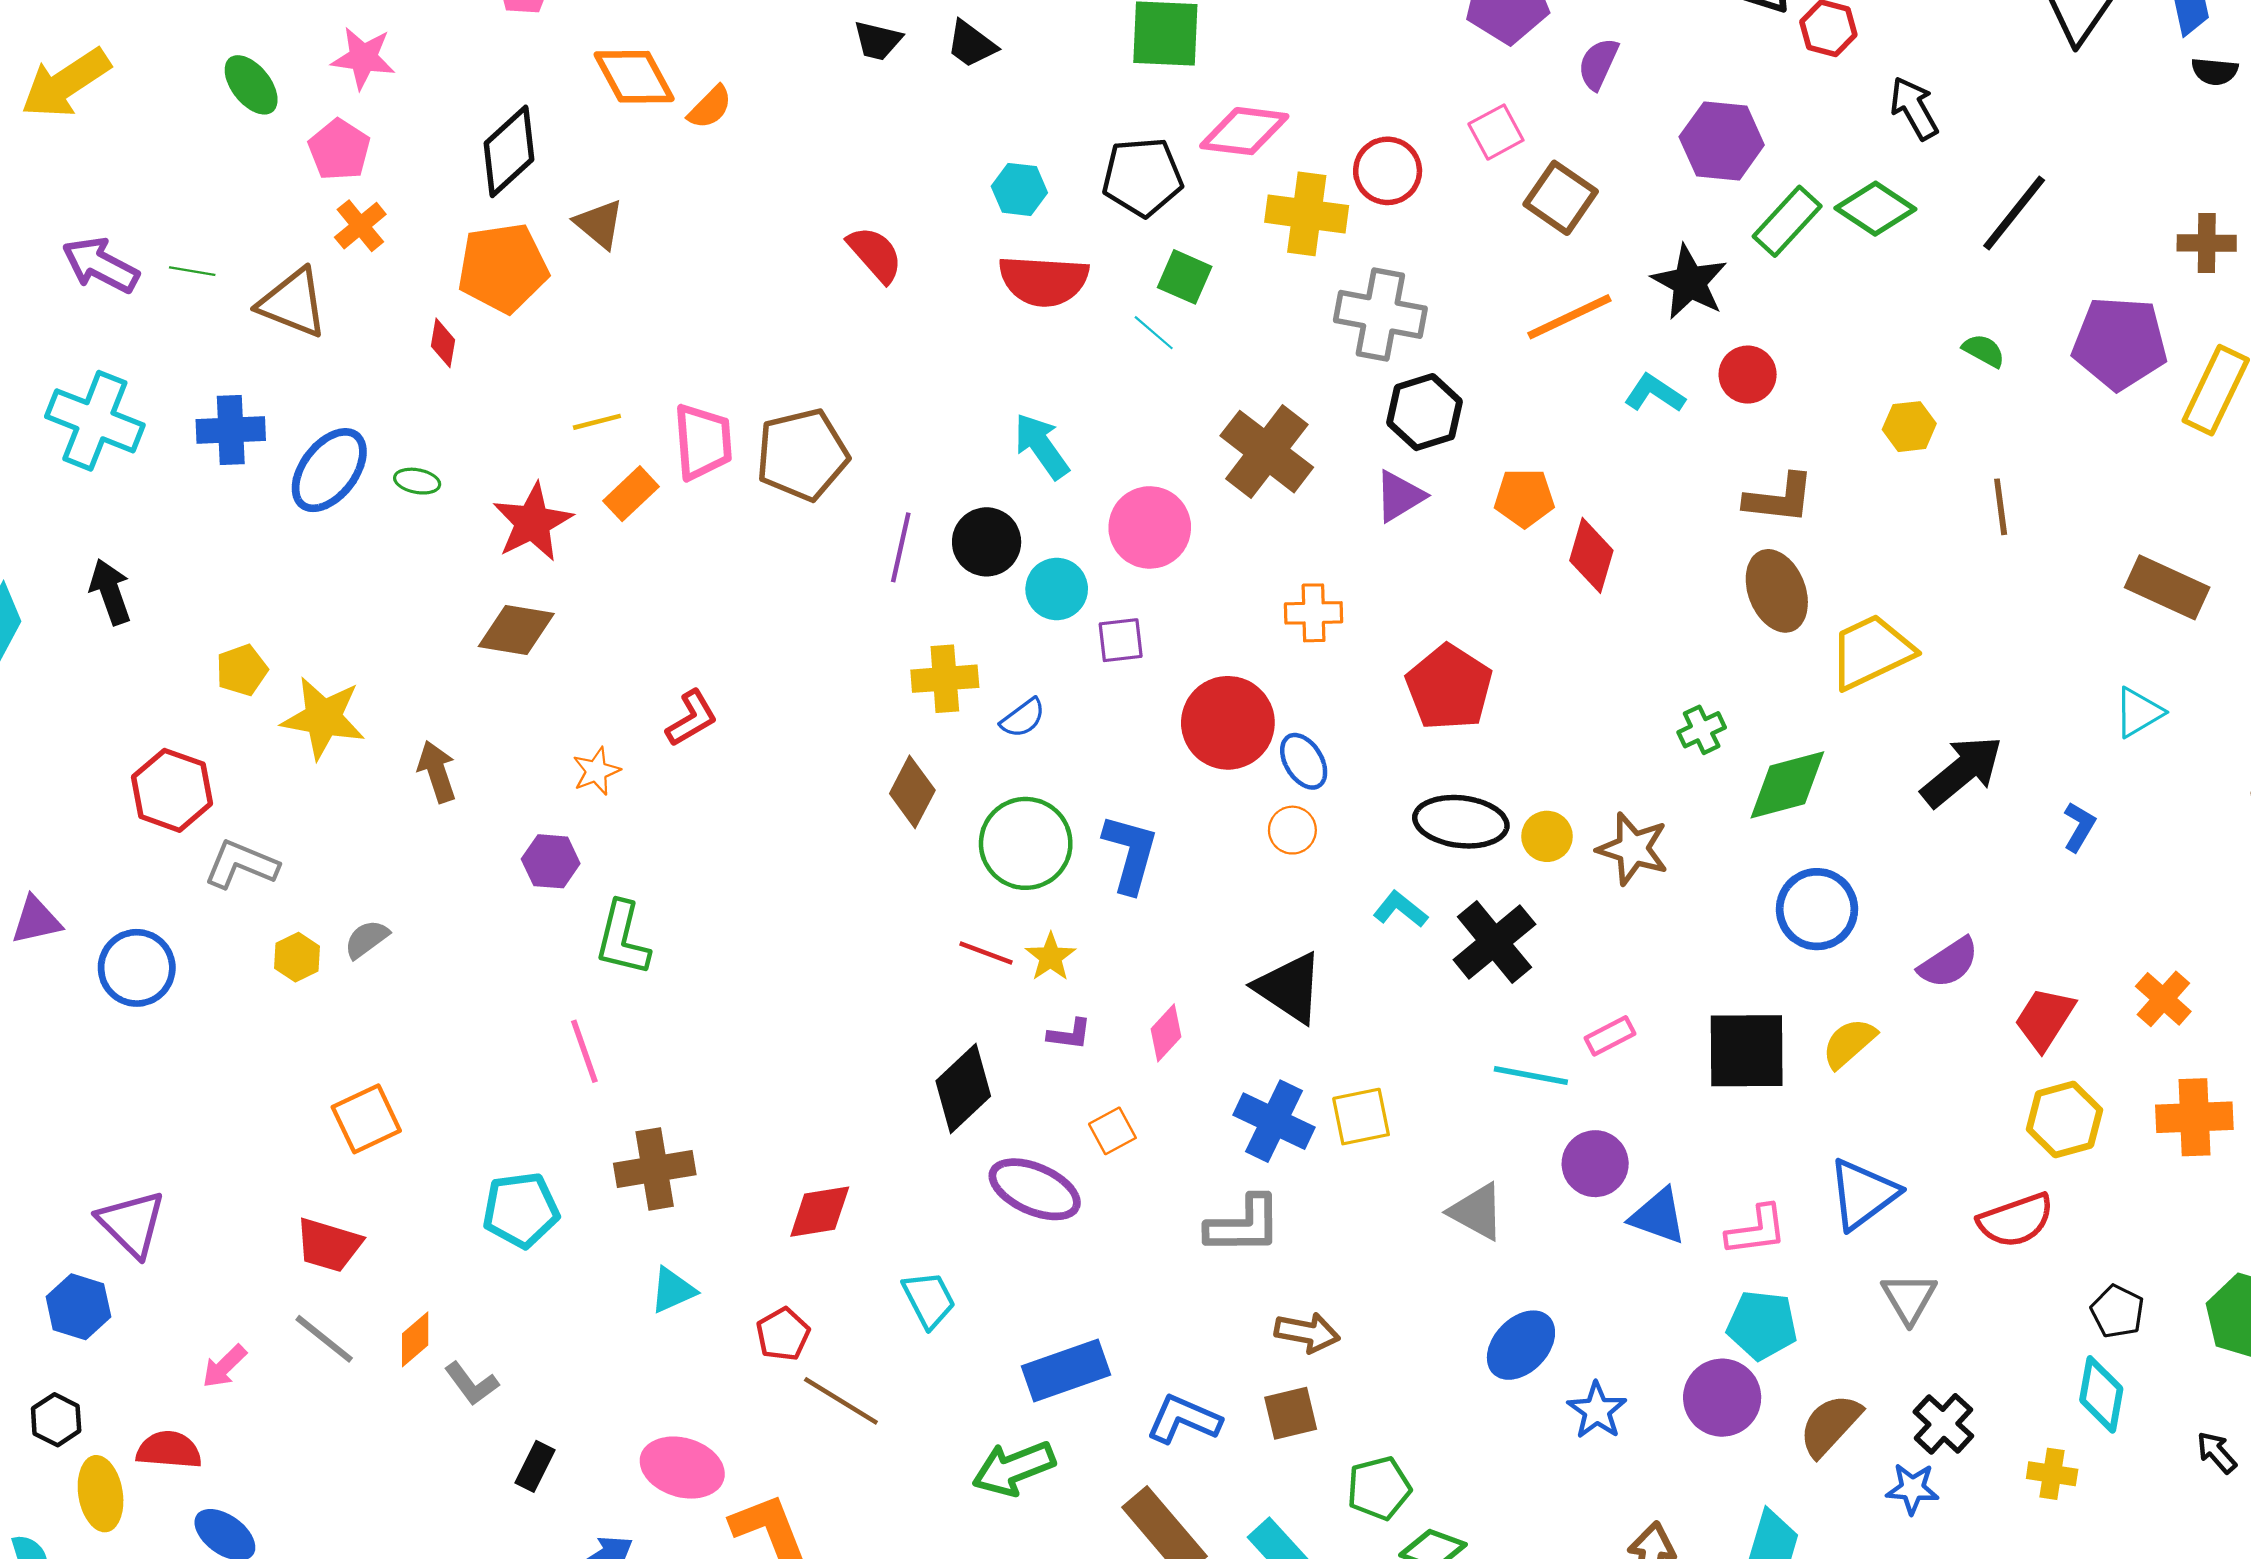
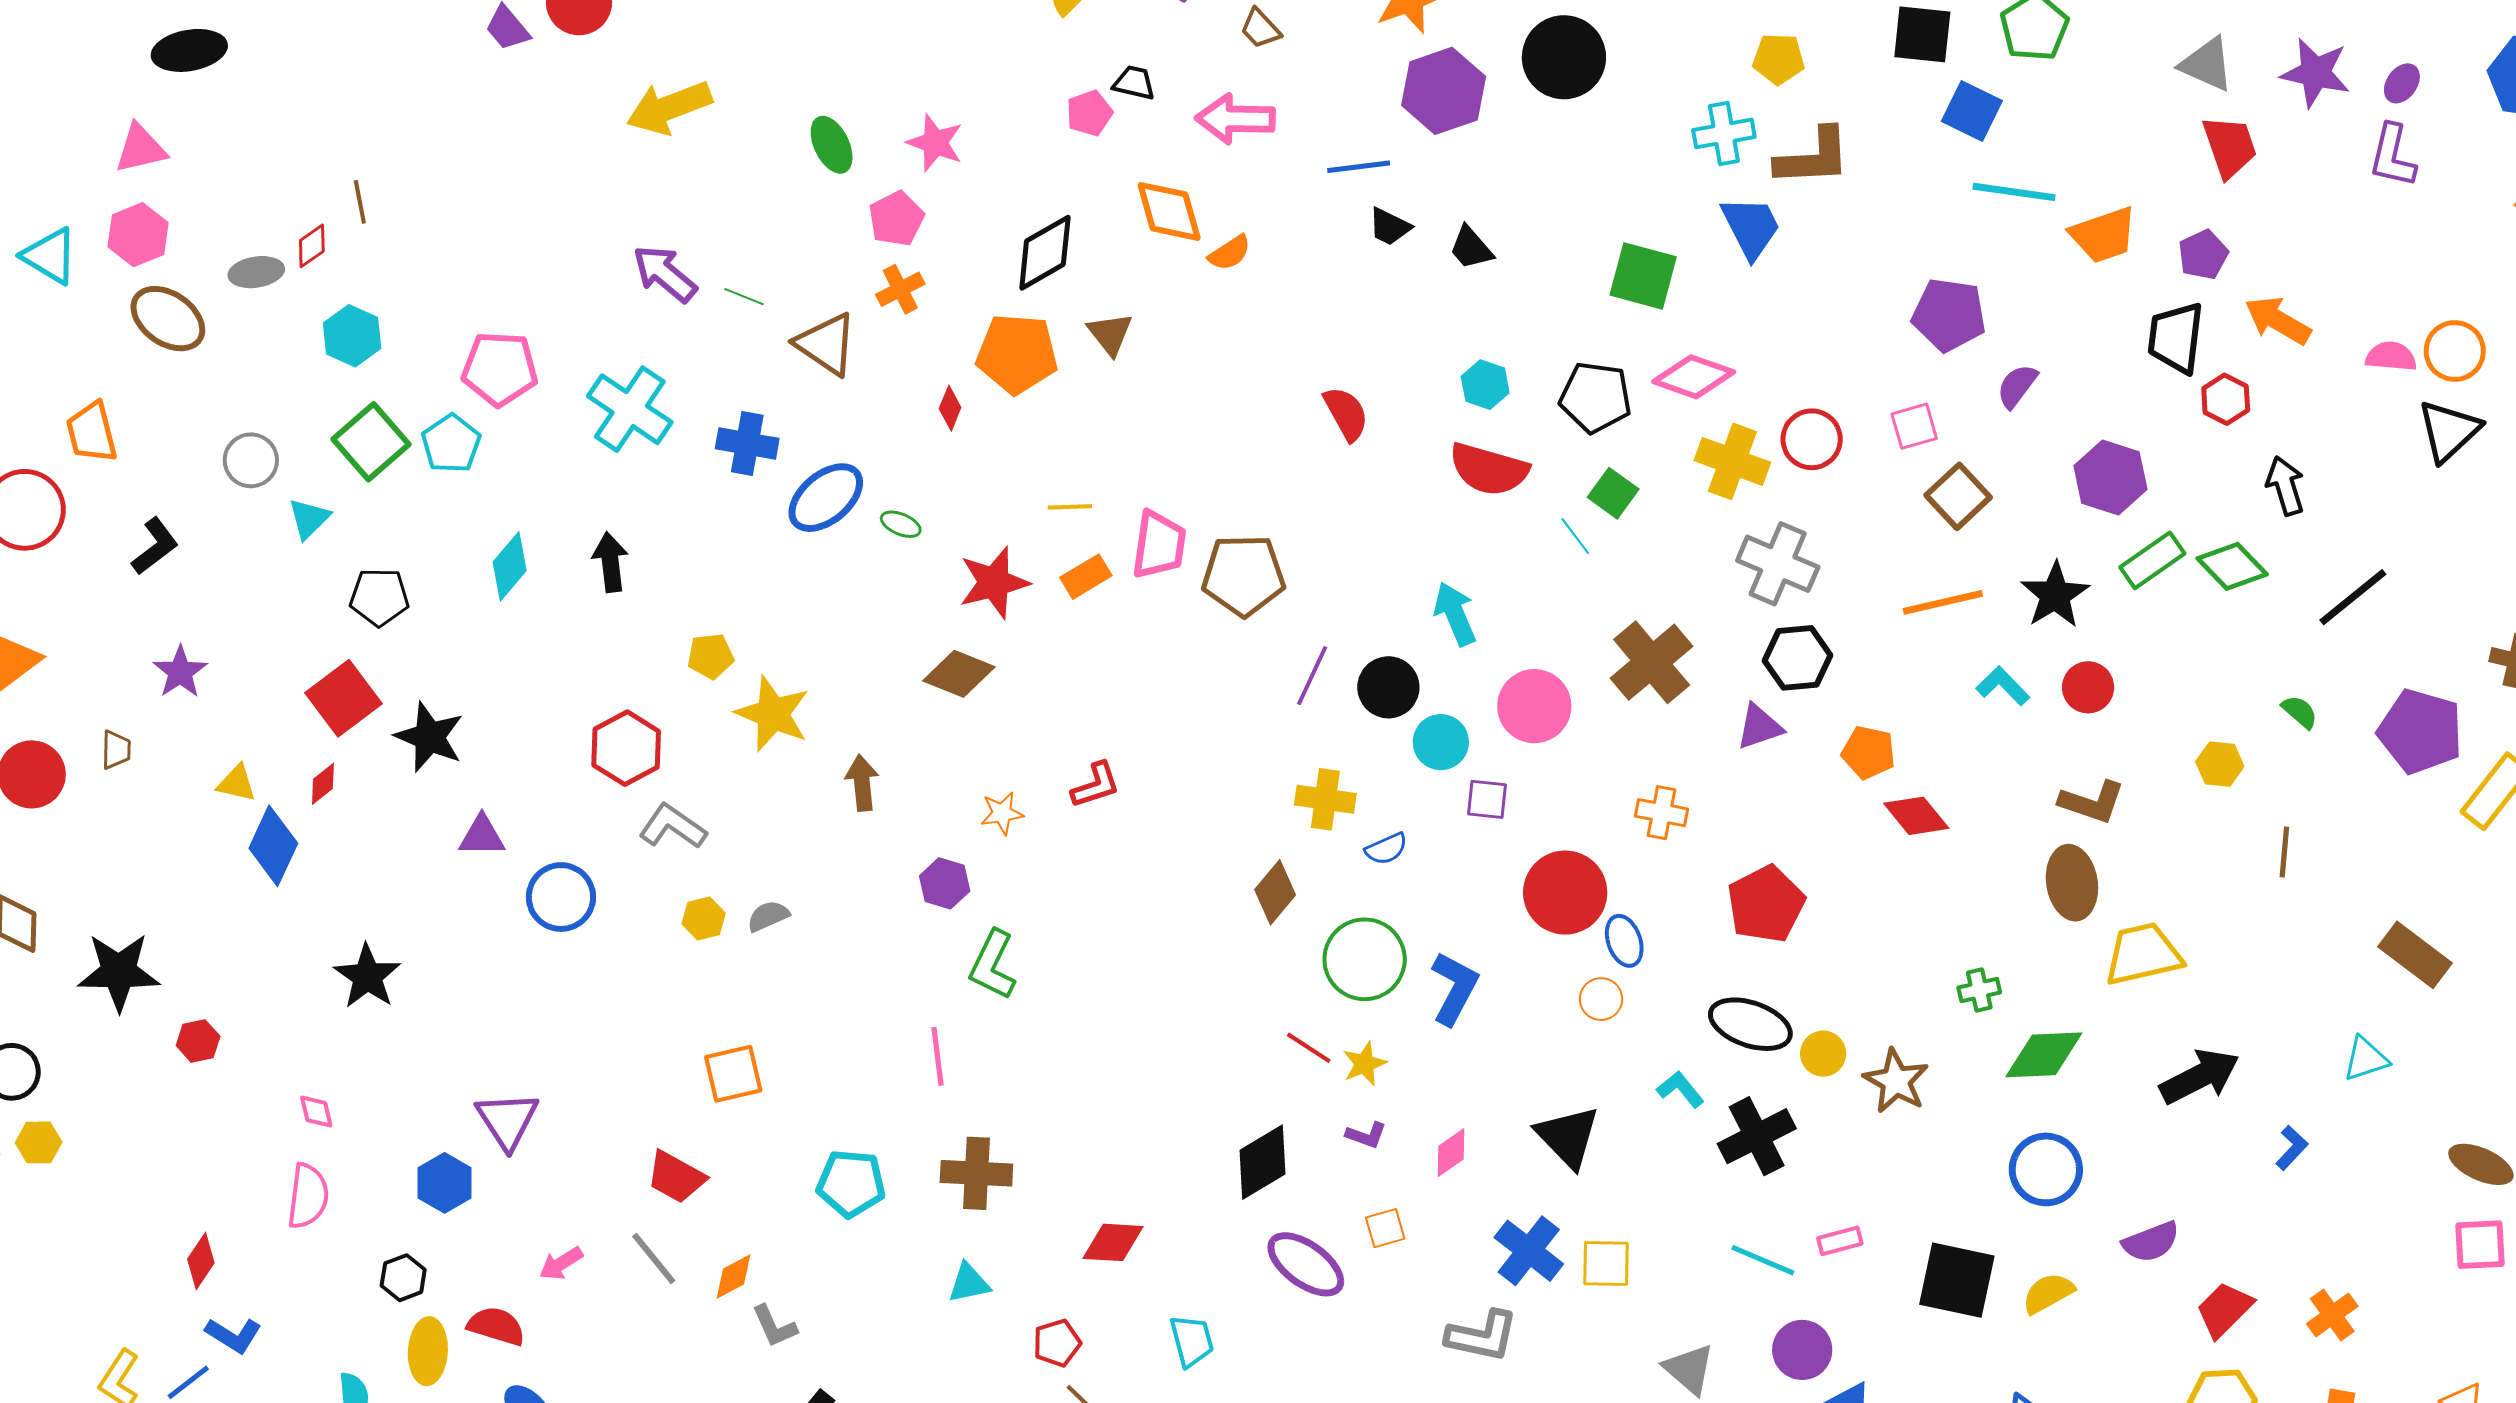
red diamond: (1591, 555) -> (1916, 816), turned -68

